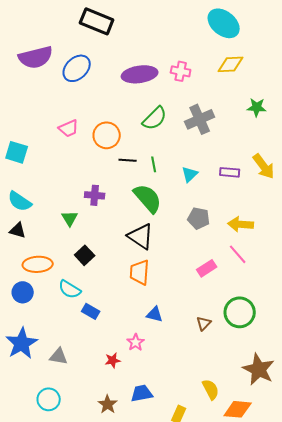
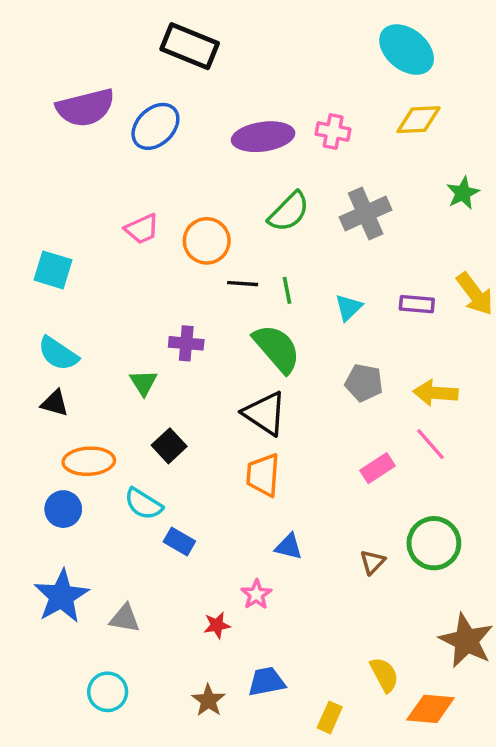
green star: (257, 107) -> (463, 193), turned -30

